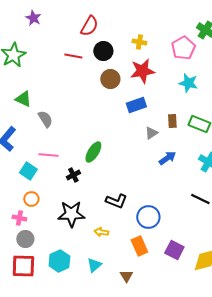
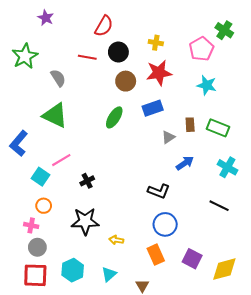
green triangle: (23, 99) -> (55, 115), moved, size x1.5
gray semicircle: (45, 119) -> (58, 78), moved
green ellipse: (93, 152) -> (114, 117), moved
pink line: (48, 155) -> (61, 160), turned -36
black L-shape: (116, 201) -> (159, 191), moved

